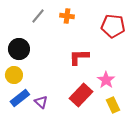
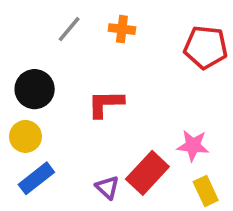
red L-shape: (79, 57) -> (106, 104), moved
pink star: (106, 80) -> (193, 146), turned -30
purple triangle: (41, 102) -> (107, 187), moved

